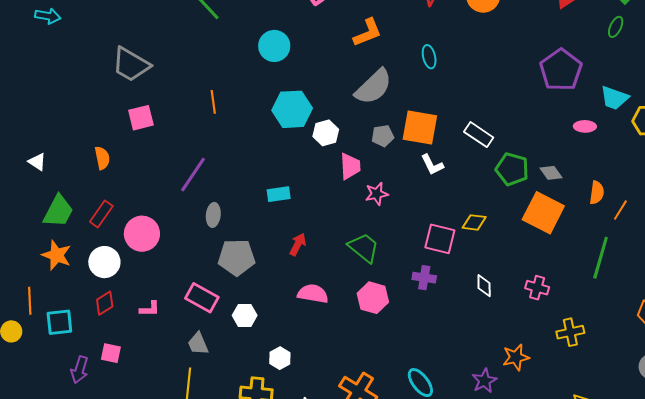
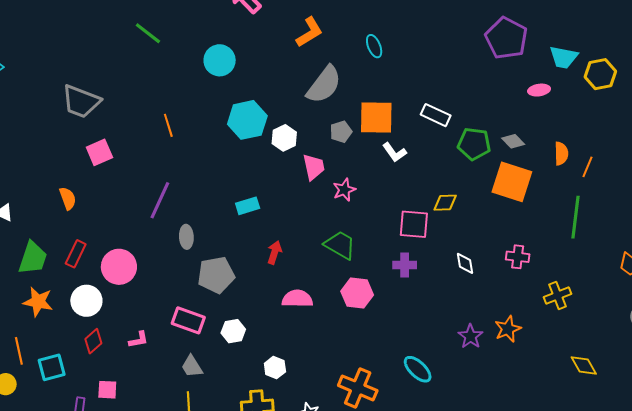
purple star: (484, 381) -> (470, 336), moved

